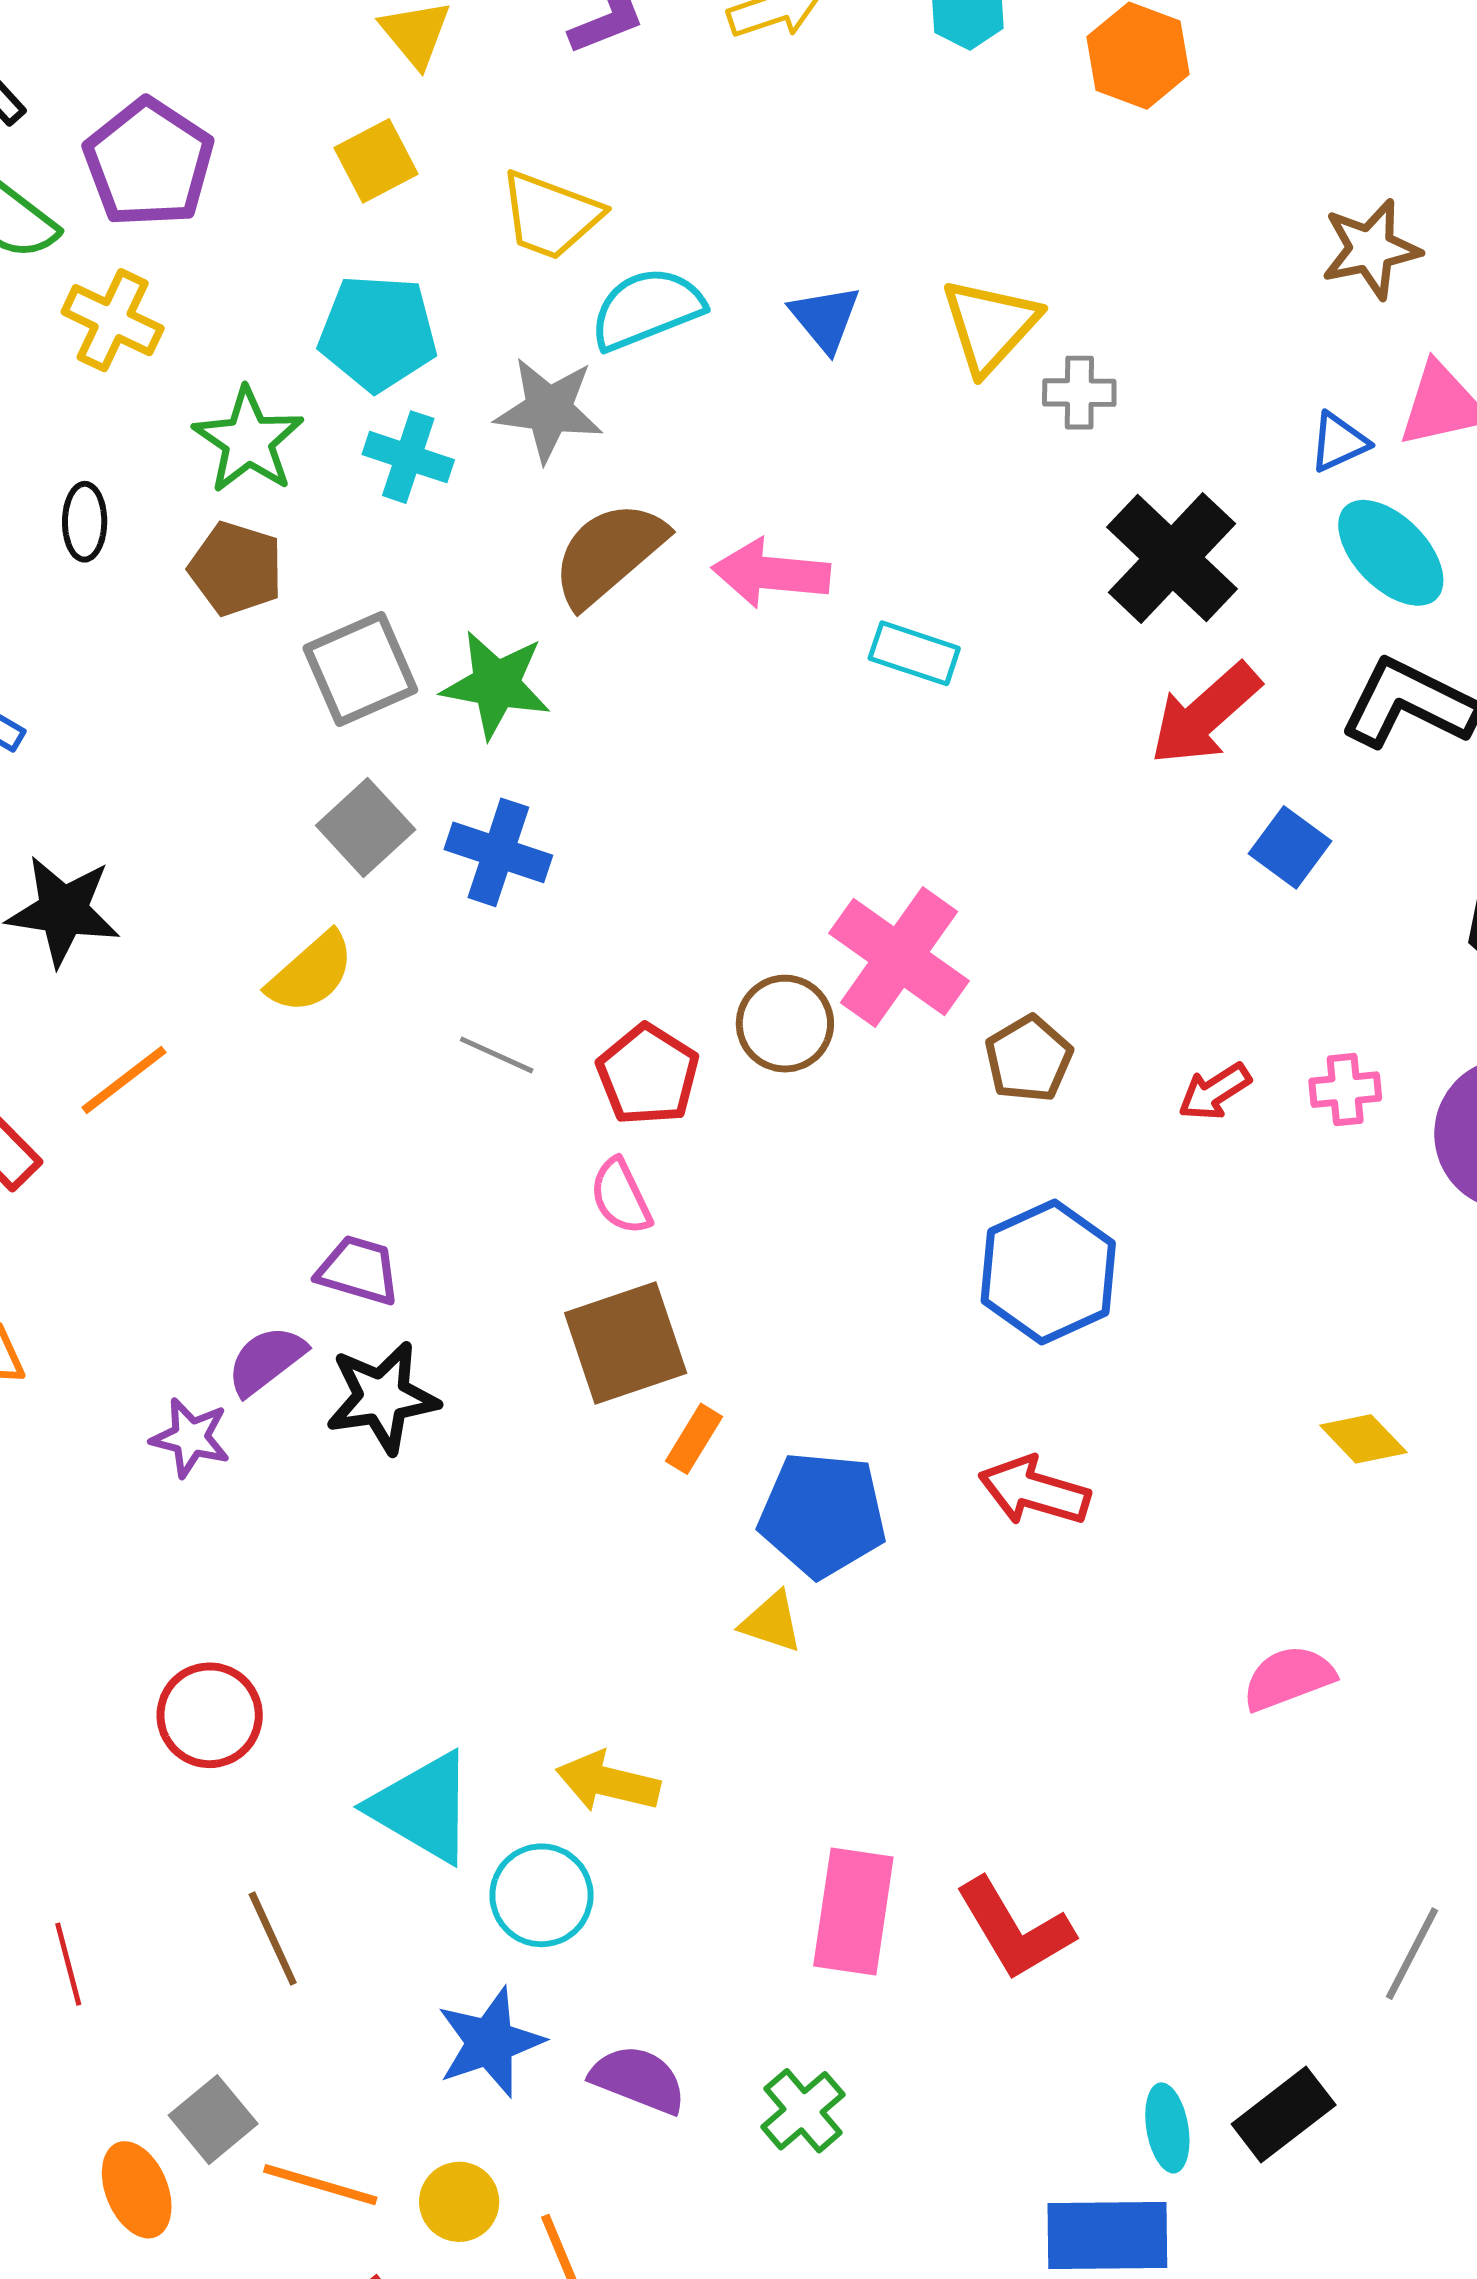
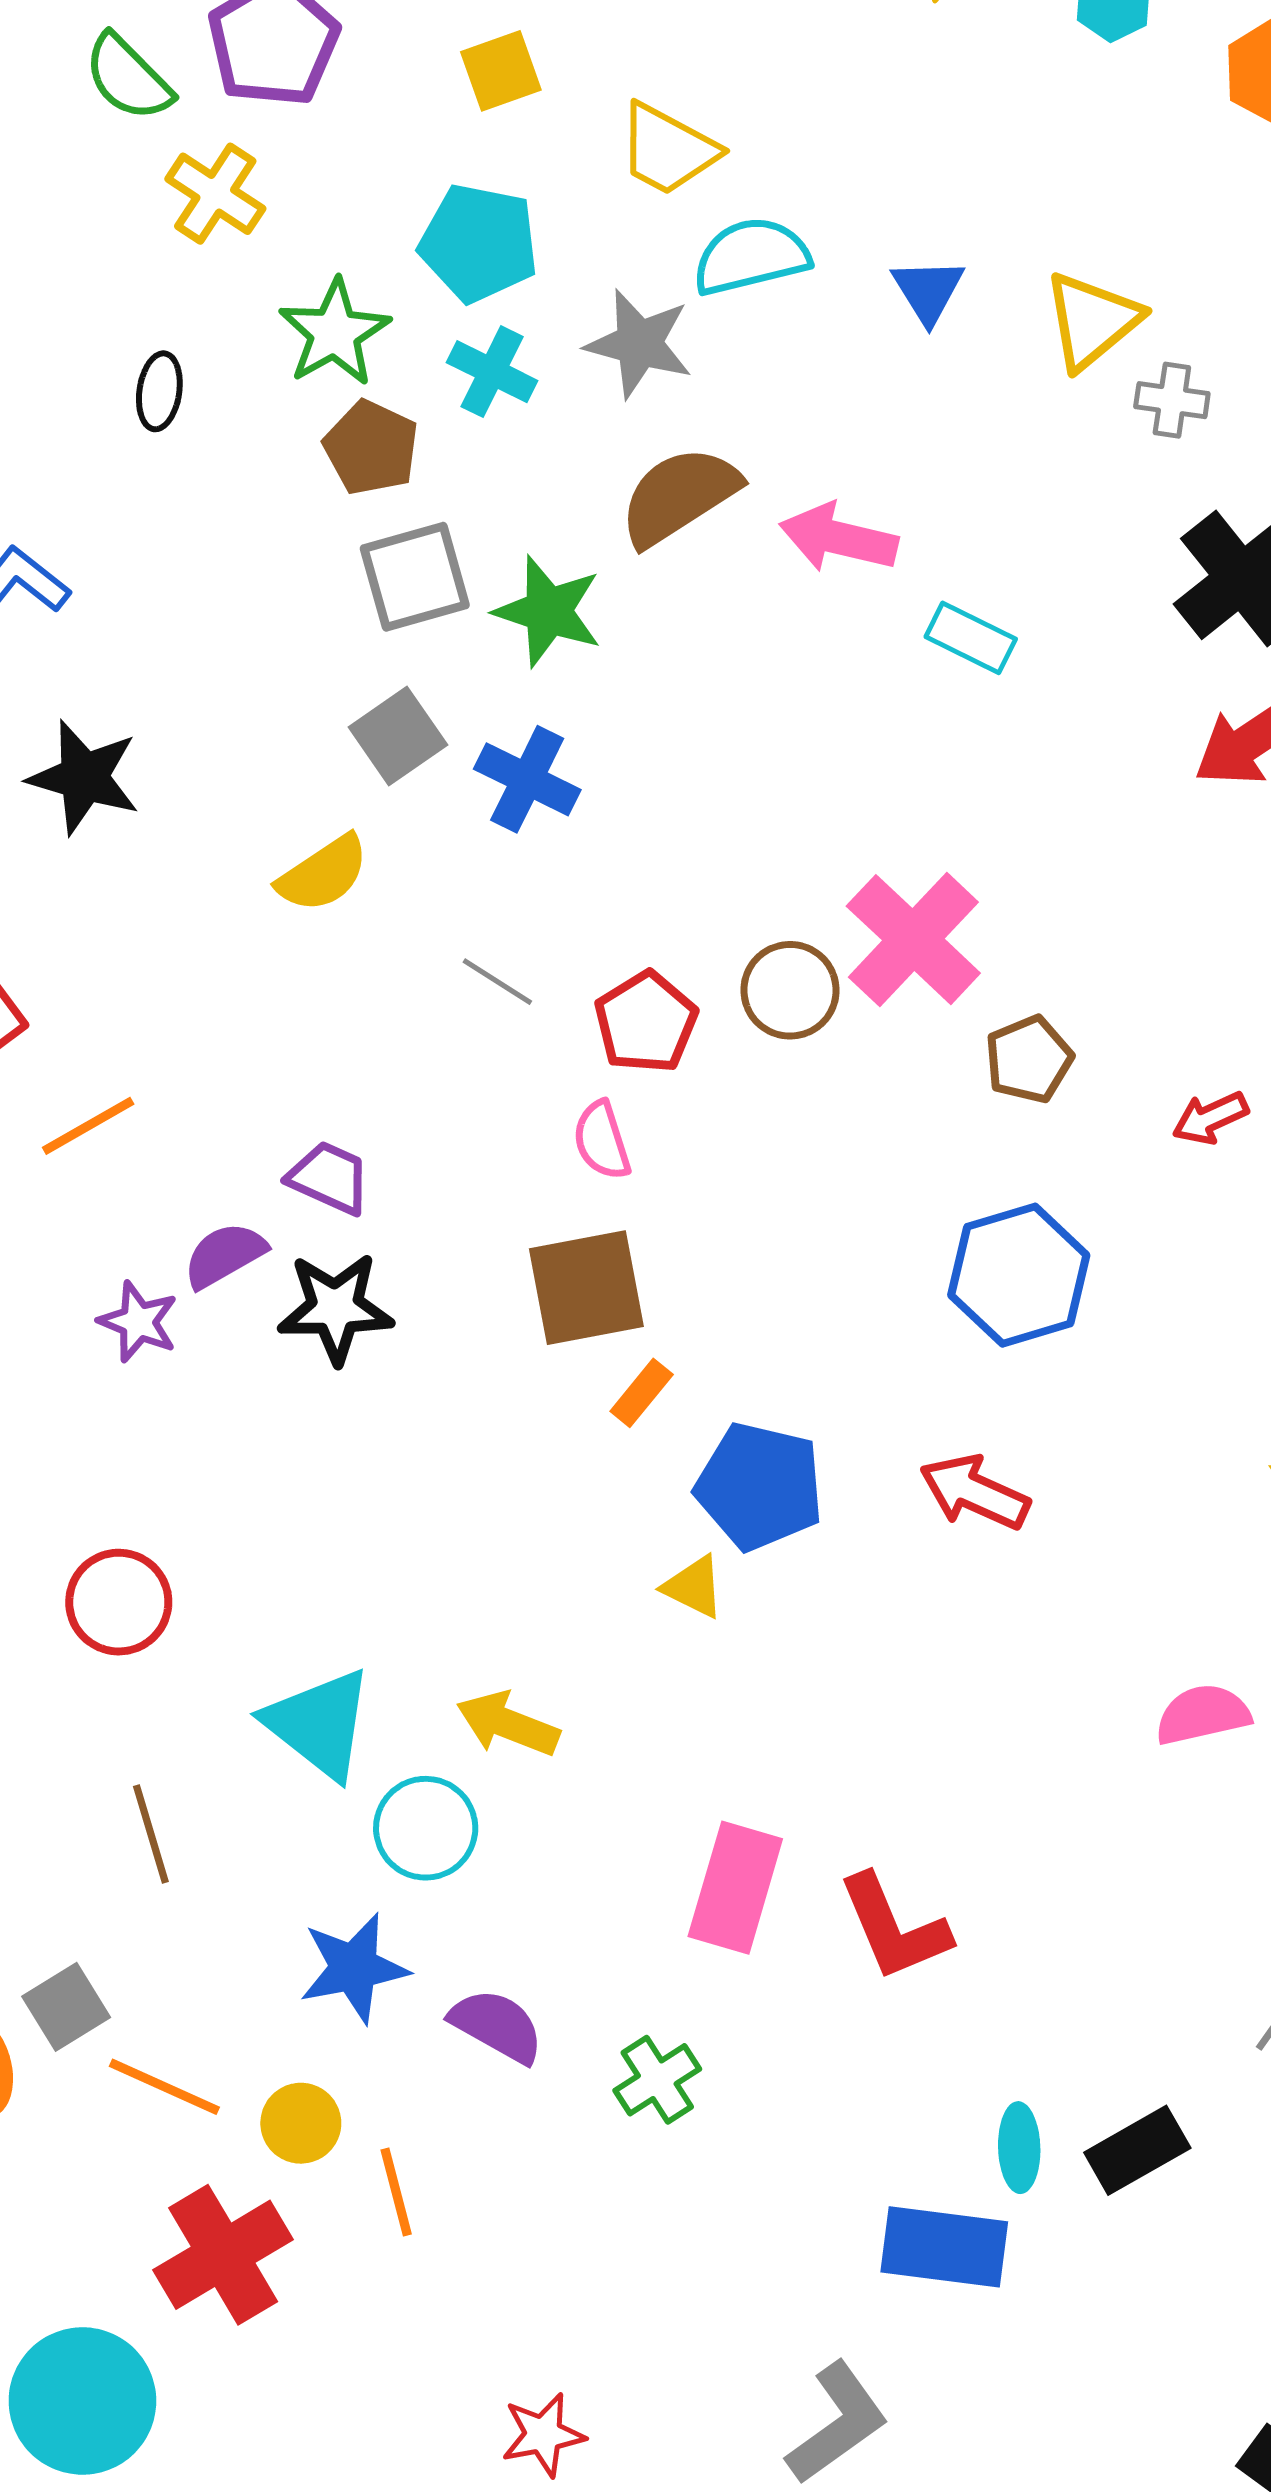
brown pentagon: (236, 569) -> (371, 448), moved
orange line: (124, 1080) -> (88, 1126), moved

